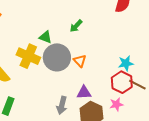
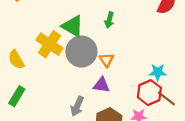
green arrow: (76, 26) -> (109, 20), turned -40
green triangle: (45, 37) -> (73, 26), size x1.5
purple triangle: (84, 93) -> (101, 85), moved

